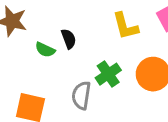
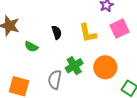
black semicircle: (69, 39) -> (57, 32), moved

